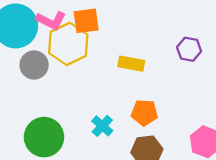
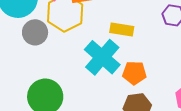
cyan cross: (102, 126) -> (102, 57), moved, size x1.8

